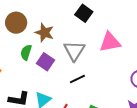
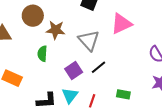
brown circle: (16, 23) -> (33, 16), moved
purple square: (45, 62) -> (74, 70), moved, turned 36

